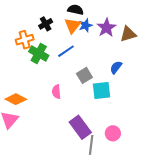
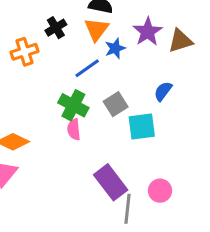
blue star: (86, 25) -> (115, 48), moved
green cross: (39, 53) -> (73, 105), moved

